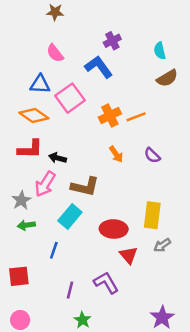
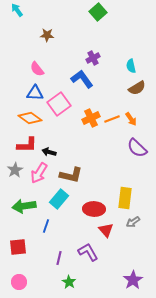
pink semicircle: (55, 53) -> (37, 69), moved
orange arrow: (116, 154) -> (131, 119), moved
purple semicircle: (152, 155) -> (137, 148), moved, size x1.5
gray star: (21, 200) -> (15, 170), moved
green arrow: (26, 225) -> (24, 206), size x1.6

